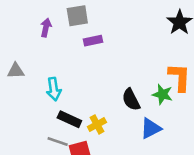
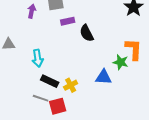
black semicircle: (131, 100) -> (87, 33), moved
blue triangle: (151, 128) -> (104, 77), moved, turned 30

